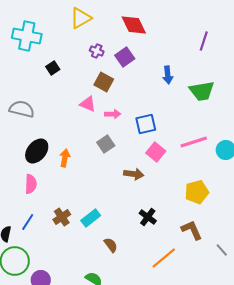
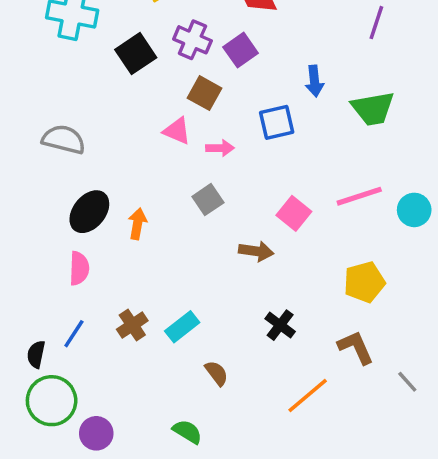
purple cross: (97, 51) -> (192, 40), size x1.5
black square: (53, 68) -> (136, 54), moved, size x1.6
blue square: (146, 124) -> (277, 122), moved

